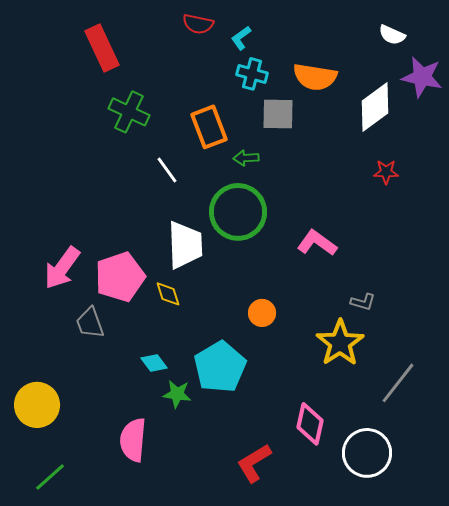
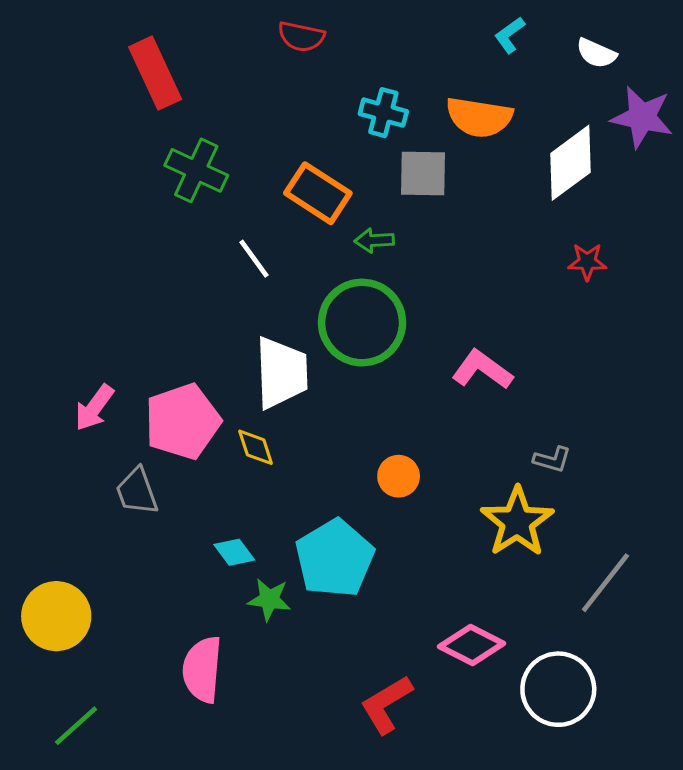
cyan L-shape: (241, 38) -> (510, 35), moved
orange rectangle: (209, 127) -> (318, 193), turned -36
pink arrow: (62, 268) -> (94, 408), size x0.7
pink diamond: (310, 424) -> (472, 645), turned -75

